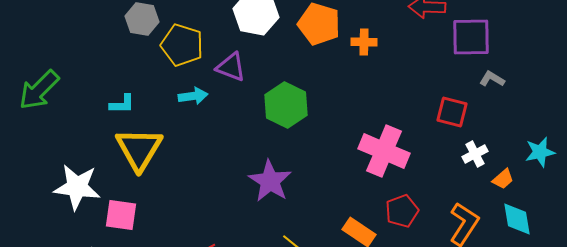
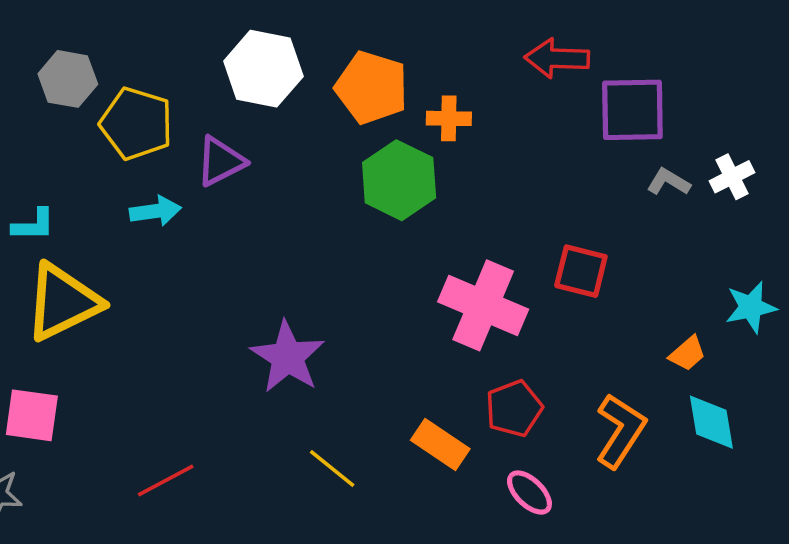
purple triangle: (231, 67) -> (221, 161), turned -48
green hexagon: (286, 105) -> (399, 180), moved
red square: (452, 112) -> (581, 271), moved
yellow triangle: (139, 149) -> (63, 302), turned 33
white cross: (475, 154) -> (732, 177), moved

